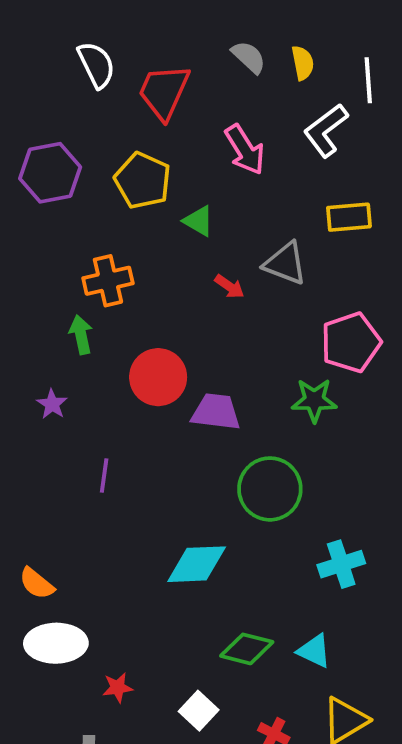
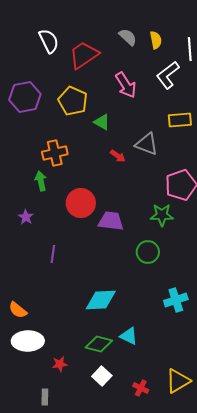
red trapezoid: (164, 92) -> (84, 55), turned 32
green circle: (270, 489) -> (148, 252), moved, size x0.7
green diamond: (247, 649) -> (99, 344), moved
cyan triangle: (314, 651) -> (129, 336), moved

